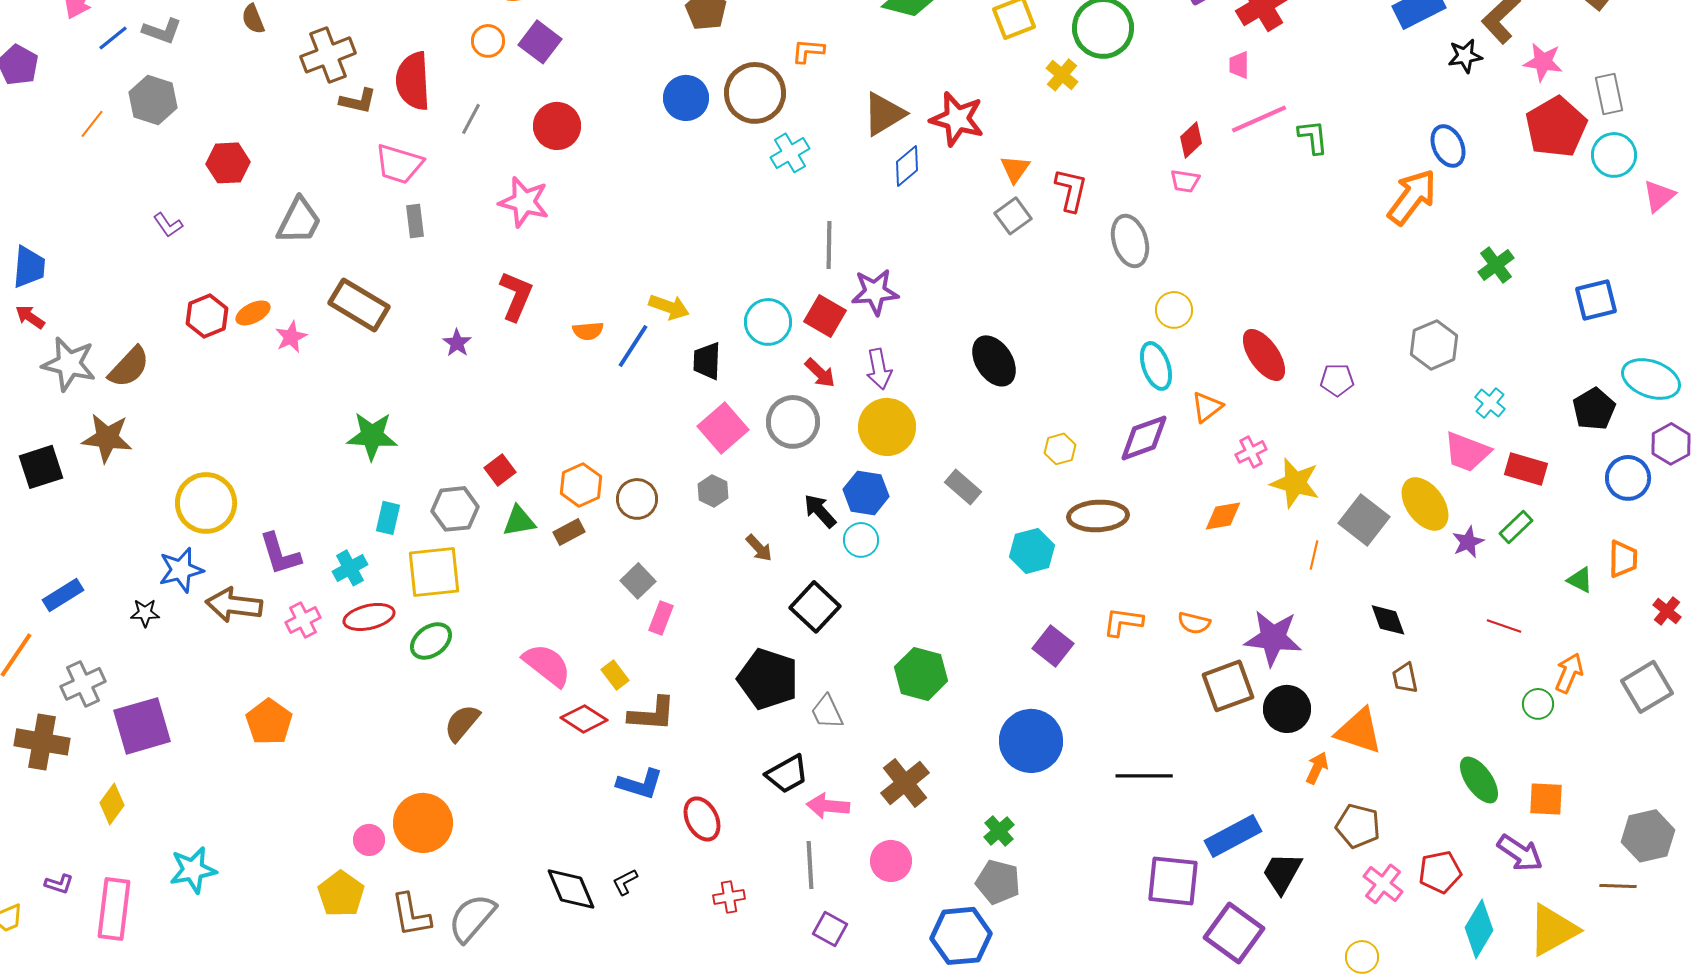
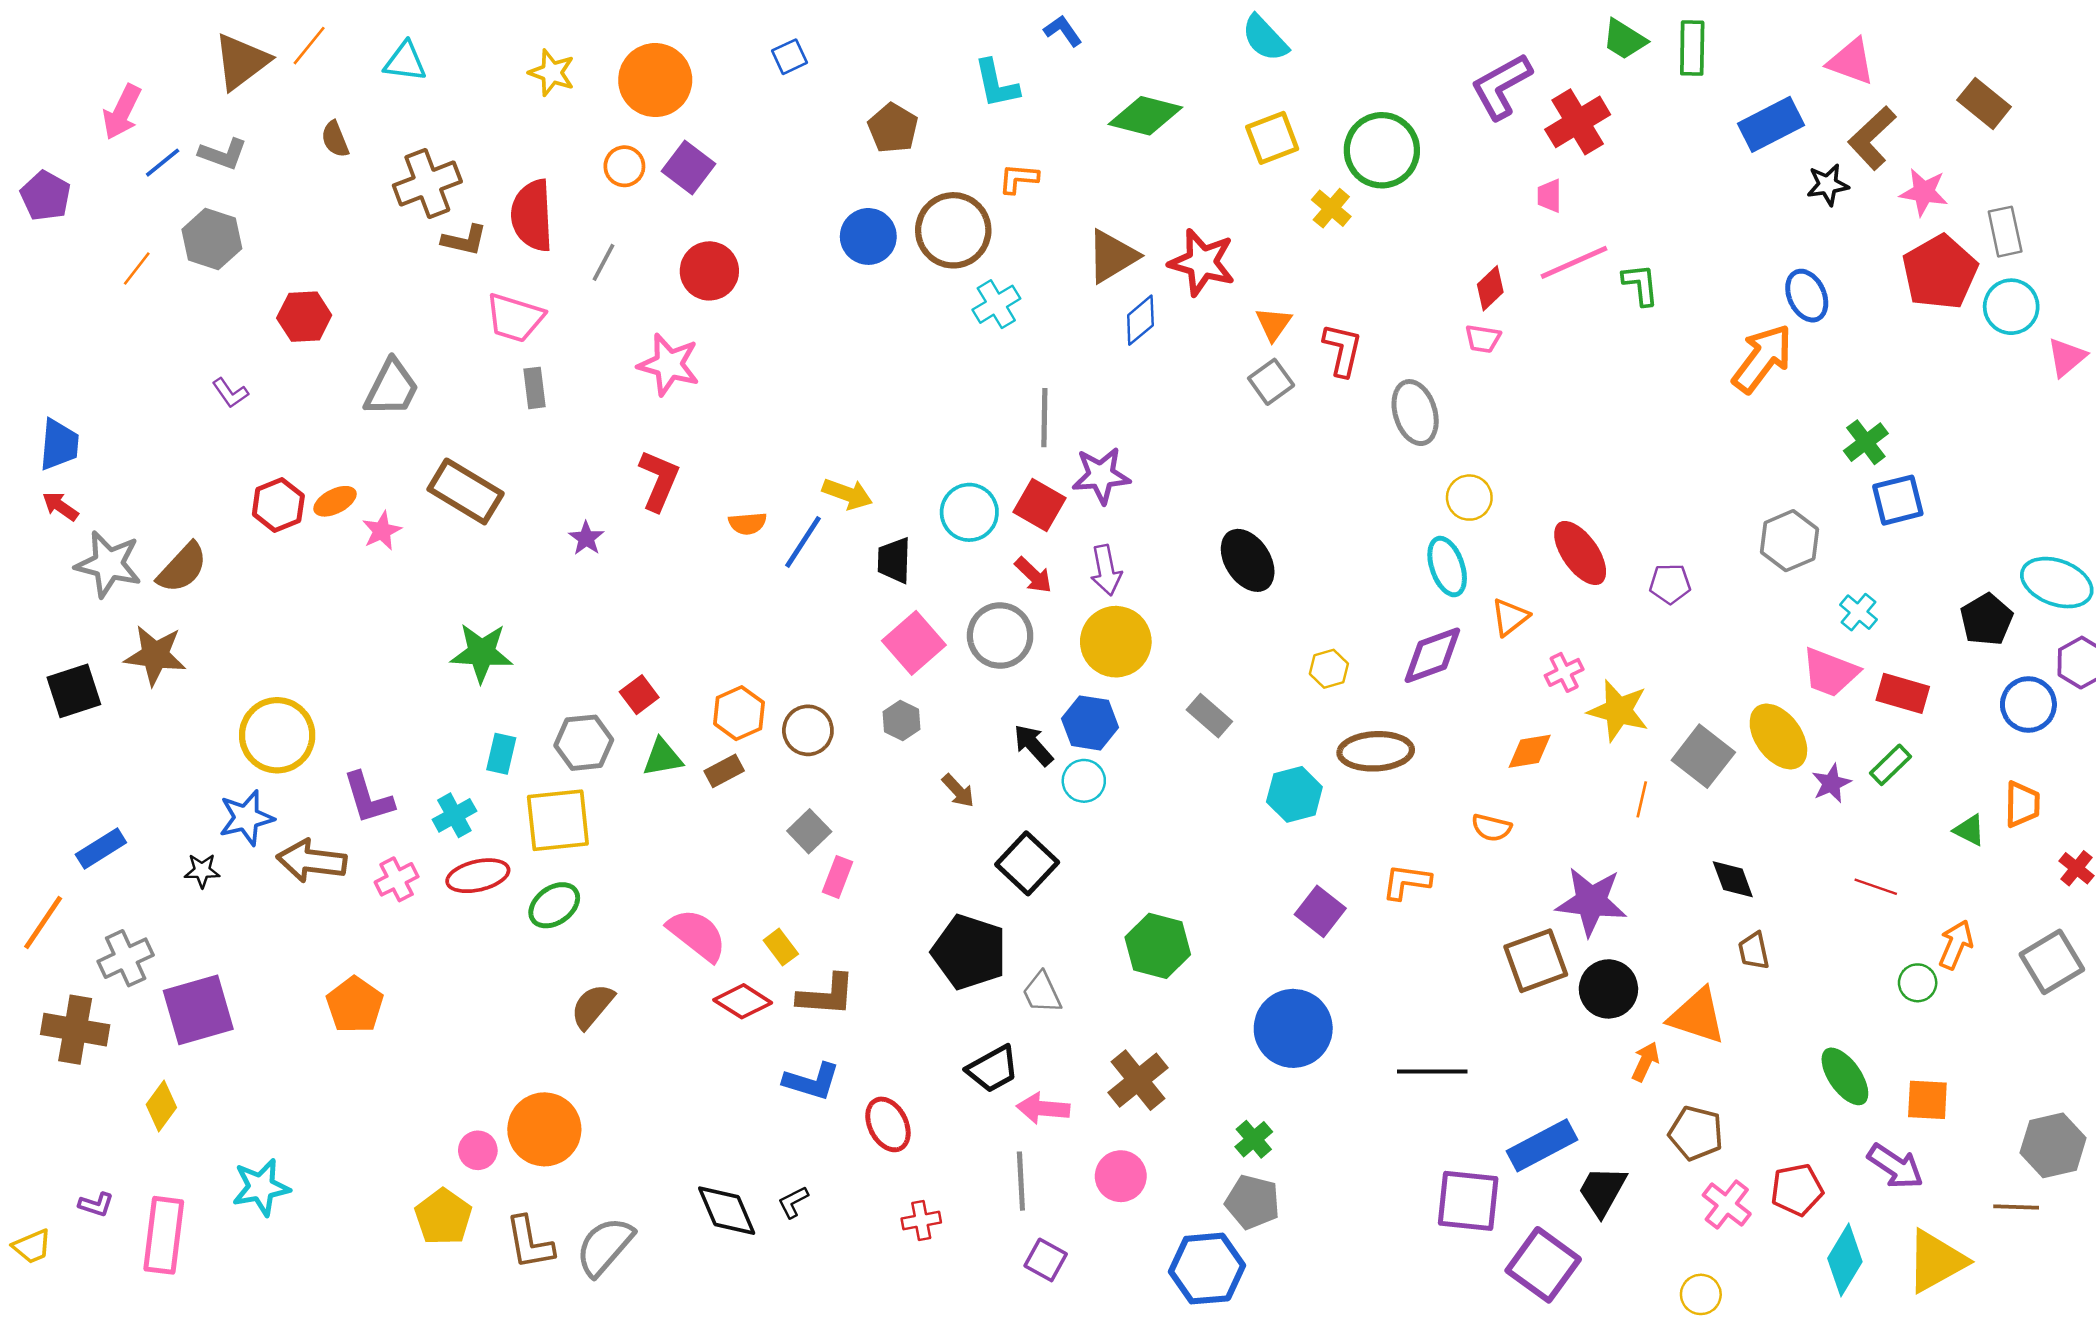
blue square: (1596, 300) -> (1898, 500), moved
orange semicircle: (1194, 623) -> (1491, 828), moved

